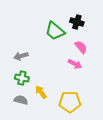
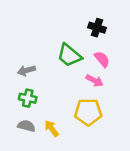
green trapezoid: (55, 31) -> (69, 55), moved
yellow arrow: (41, 92) -> (52, 128), moved
yellow pentagon: (70, 102) -> (88, 112), moved

